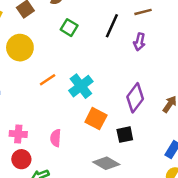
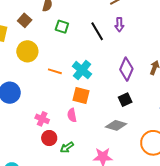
black line: (112, 26) -> (97, 31), moved, turned -42
orange line: (48, 80) -> (55, 71), turned 64
orange square: (96, 119) -> (81, 96), moved
pink cross: (18, 134) -> (42, 119), turned 32

